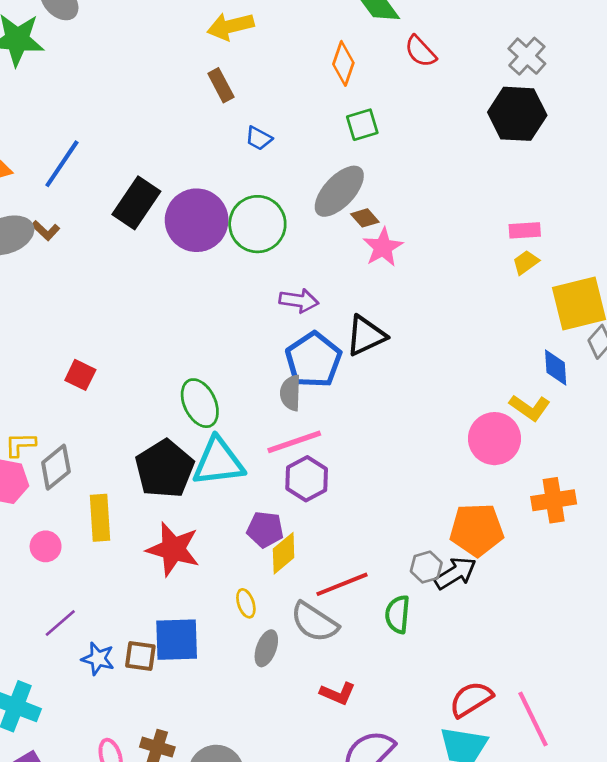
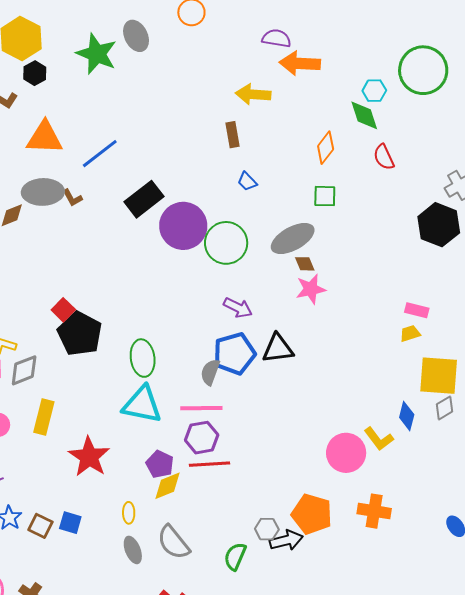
black pentagon: (165, 469) -> (80, 334), moved, turned -30
red line: (342, 584) -> (209, 464), moved
blue square: (177, 640) -> (70, 523), size x0.6
gray ellipse: (266, 648) -> (133, 550), turned -60

